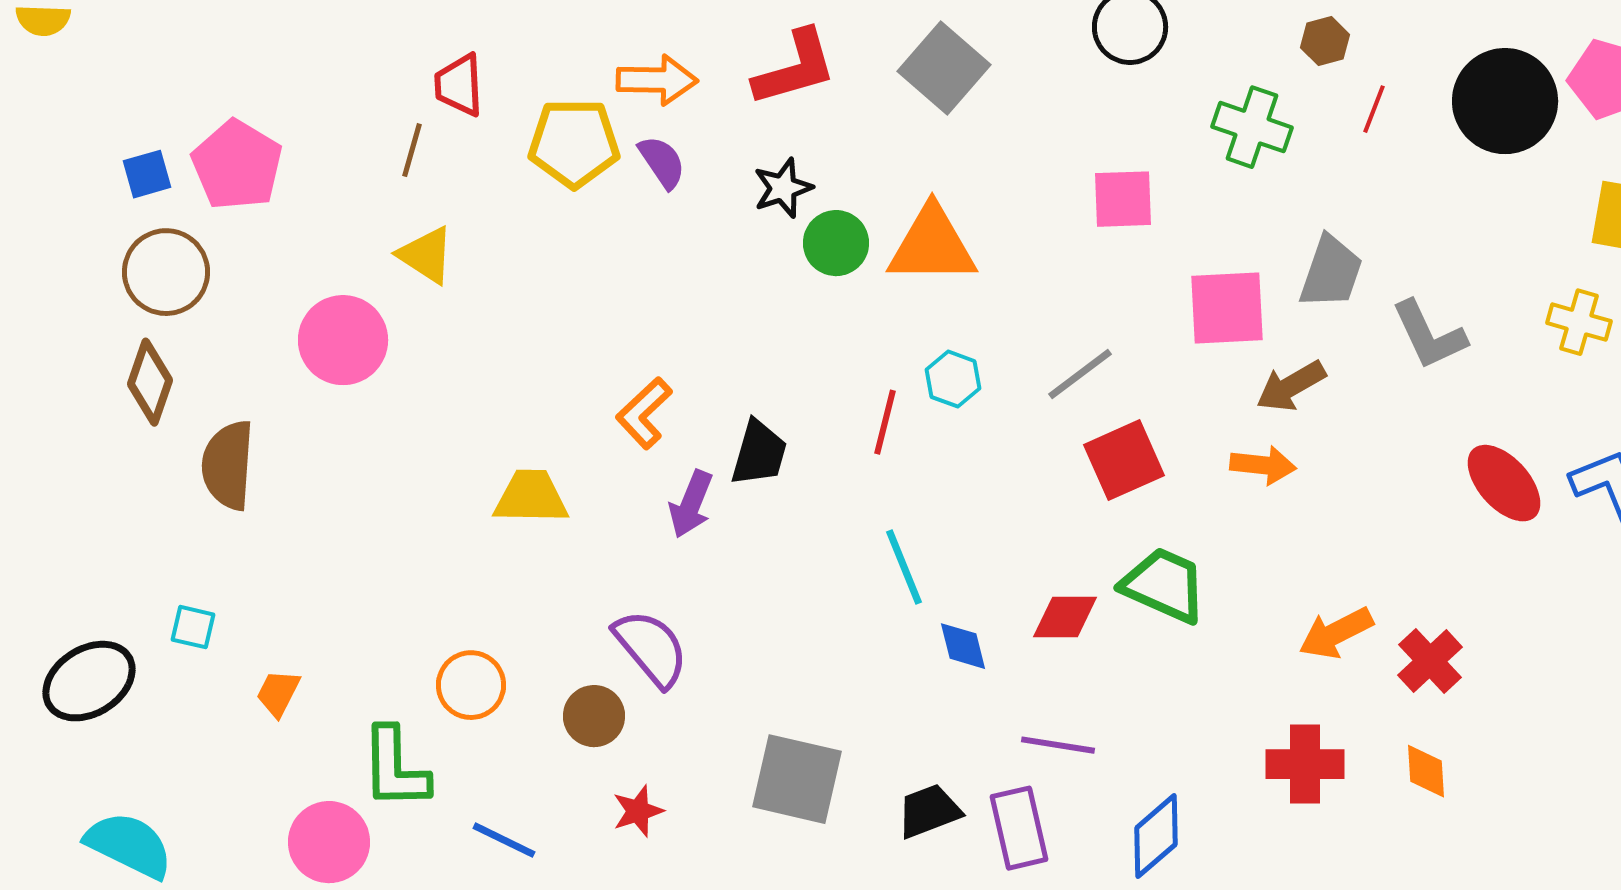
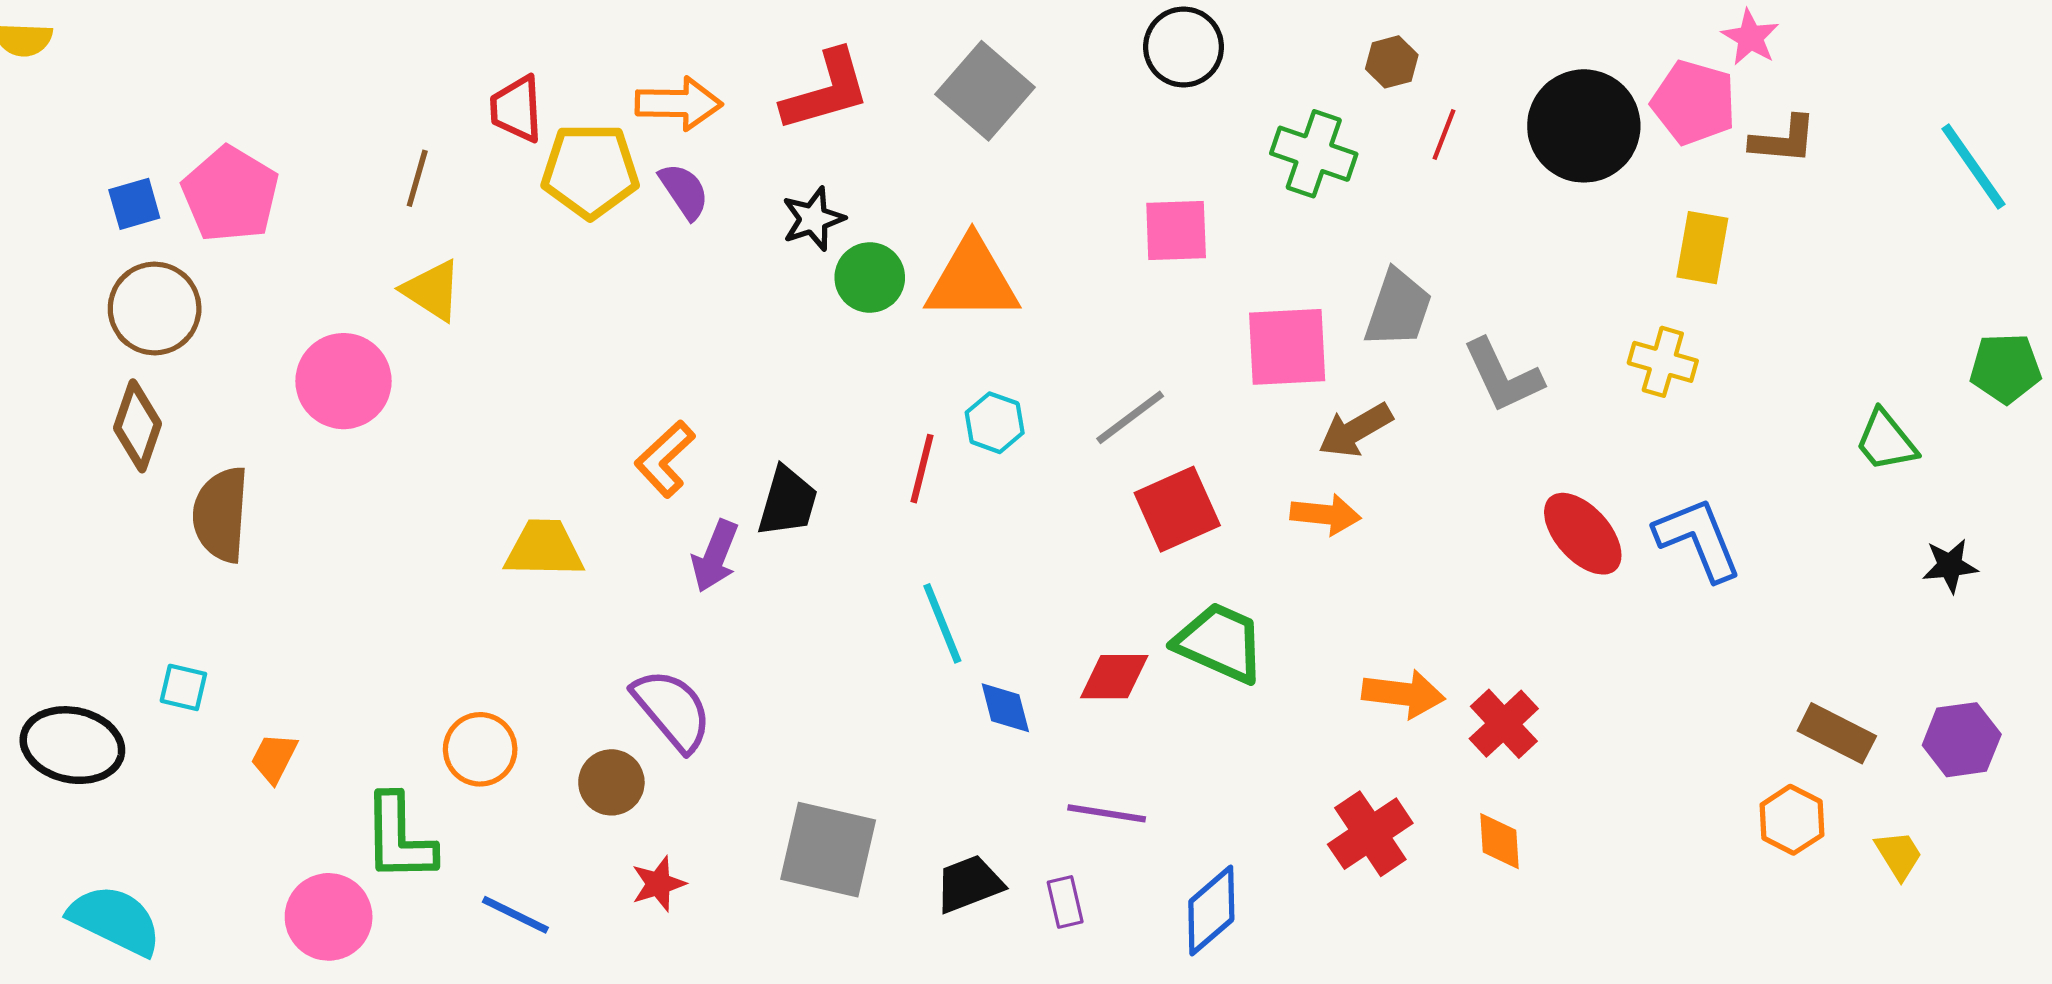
red trapezoid: (459, 85) -> (516, 109), moved
orange arrow: (1336, 633) -> (1403, 694), turned -146
black ellipse: (89, 681) -> (72, 745), turned 44
red cross: (1305, 764) -> (1370, 834), turned -34
purple rectangle: (1019, 828) -> (1065, 902), size x0.6

